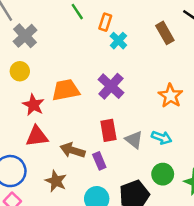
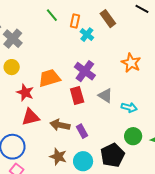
brown rectangle: (165, 33) -> (108, 19), moved
orange star: (170, 96) -> (131, 63), moved
red rectangle: (108, 130) -> (77, 95), moved
gray triangle: (134, 140) -> (105, 96), moved
brown star: (56, 181) -> (58, 157), moved

